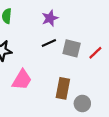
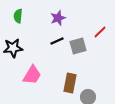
gray square: (72, 48) -> (78, 46), turned -30
red line: (95, 53) -> (100, 32), moved

